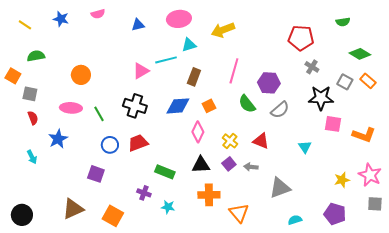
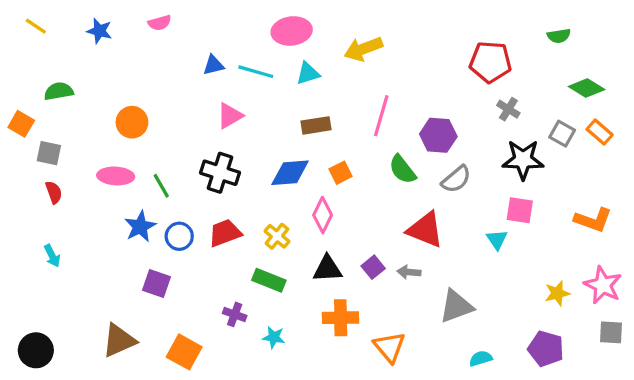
yellow line: (25, 25) -> (36, 26), moved
blue triangle: (138, 25) -> (213, 65), moved
cyan line: (166, 60) -> (256, 72), moved, turned 30
brown rectangle: (194, 77) -> (316, 125), turned 60
pink square: (333, 124) -> (520, 210), moved
blue star: (58, 139) -> (140, 226), moved
yellow cross: (230, 141) -> (277, 236), moved
red triangle: (261, 141) -> (425, 230), size x1.4

